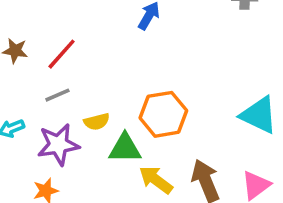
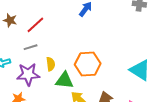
yellow semicircle: (97, 122) -> (51, 64), turned -88

